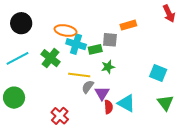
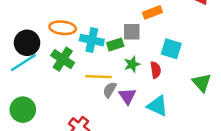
black circle: (21, 23) -> (27, 43), moved
orange ellipse: (65, 31) -> (63, 28), moved
cyan square: (158, 73) -> (171, 49), moved
green triangle: (165, 103) -> (202, 83), moved
red semicircle: (108, 107) -> (156, 70), moved

